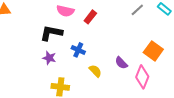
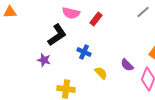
black L-shape: (51, 33) -> (57, 35), turned 135
purple star: (49, 58) -> (44, 60), moved

